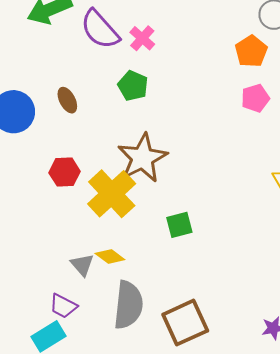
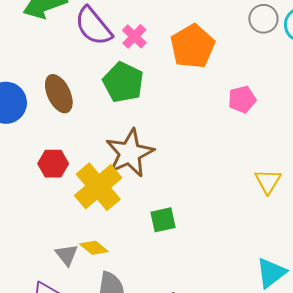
orange pentagon: (251, 51) -> (193, 46), moved, size x1.4
green pentagon: (133, 86) -> (123, 82), size x1.4
brown ellipse: (67, 100) -> (59, 94), size x1.5

